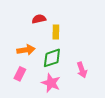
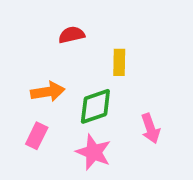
yellow rectangle: (56, 32) -> (119, 62), moved

